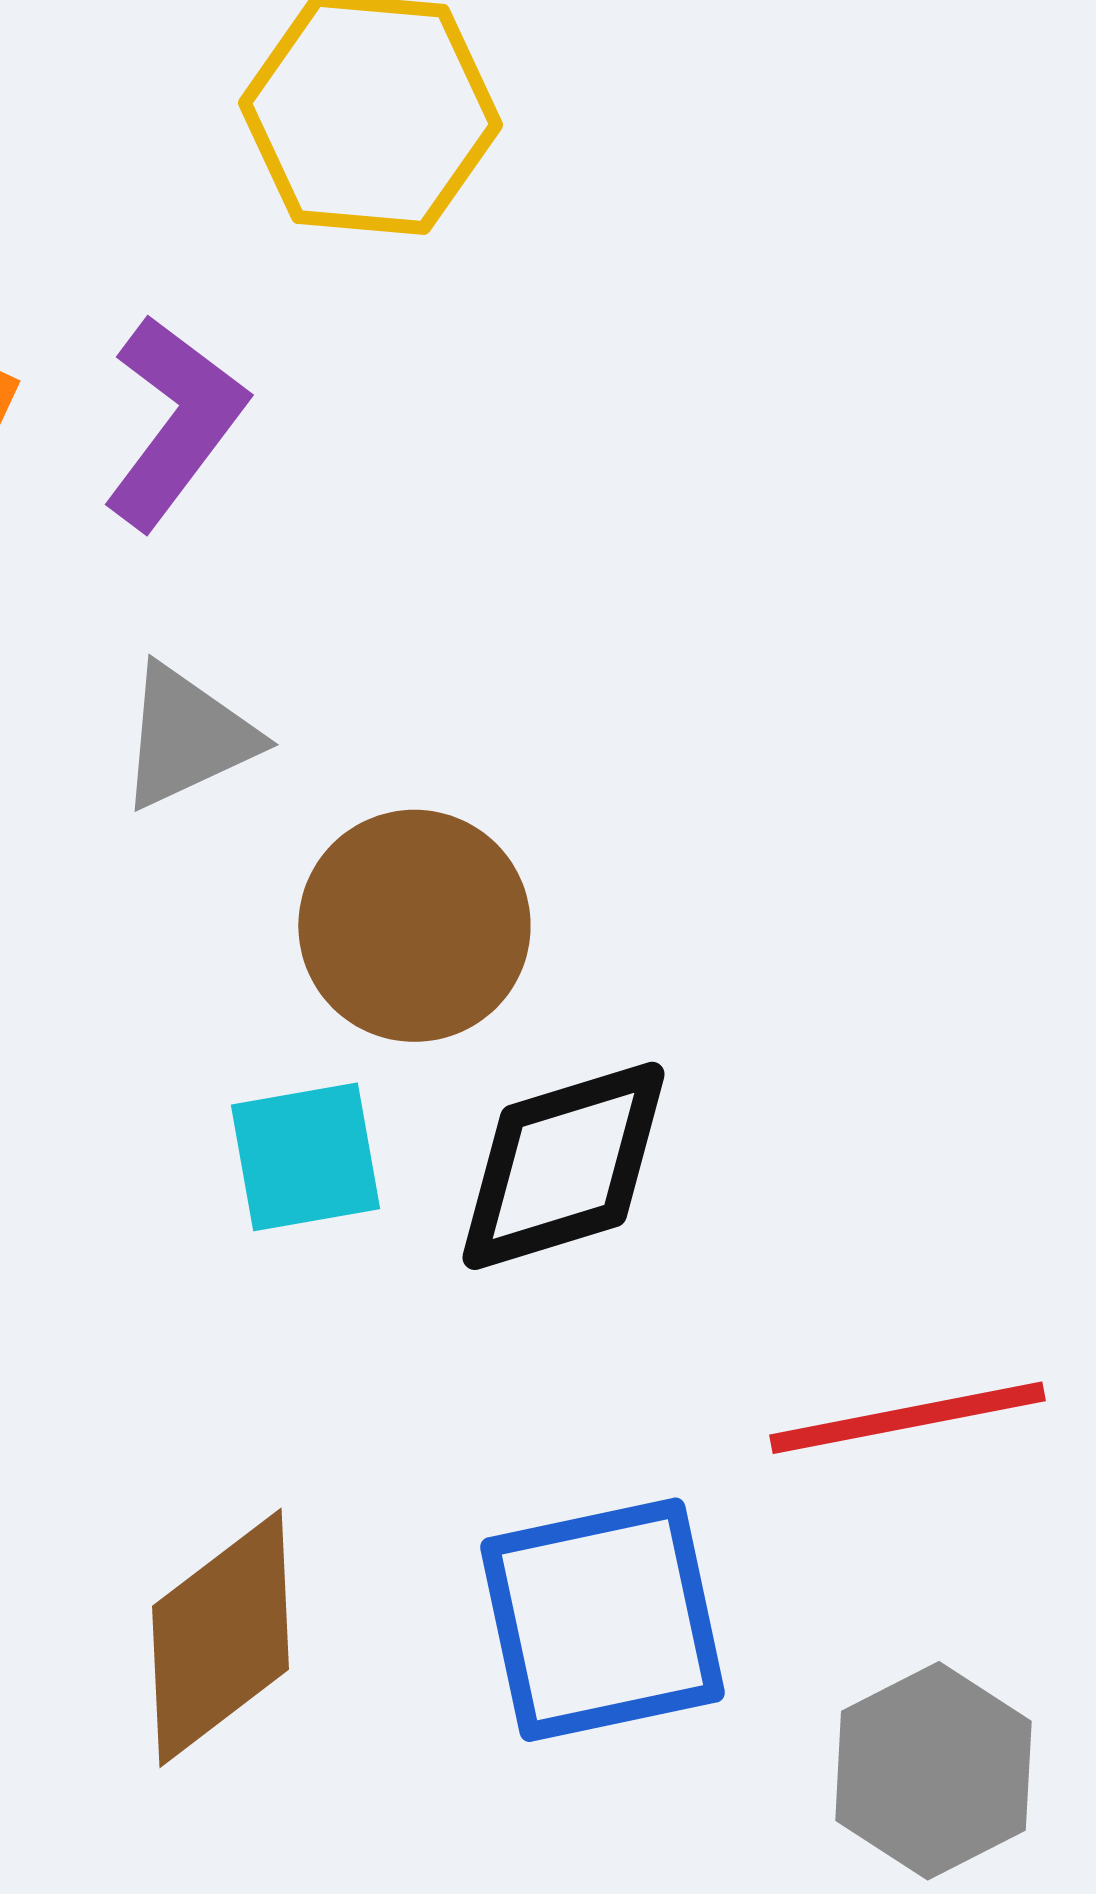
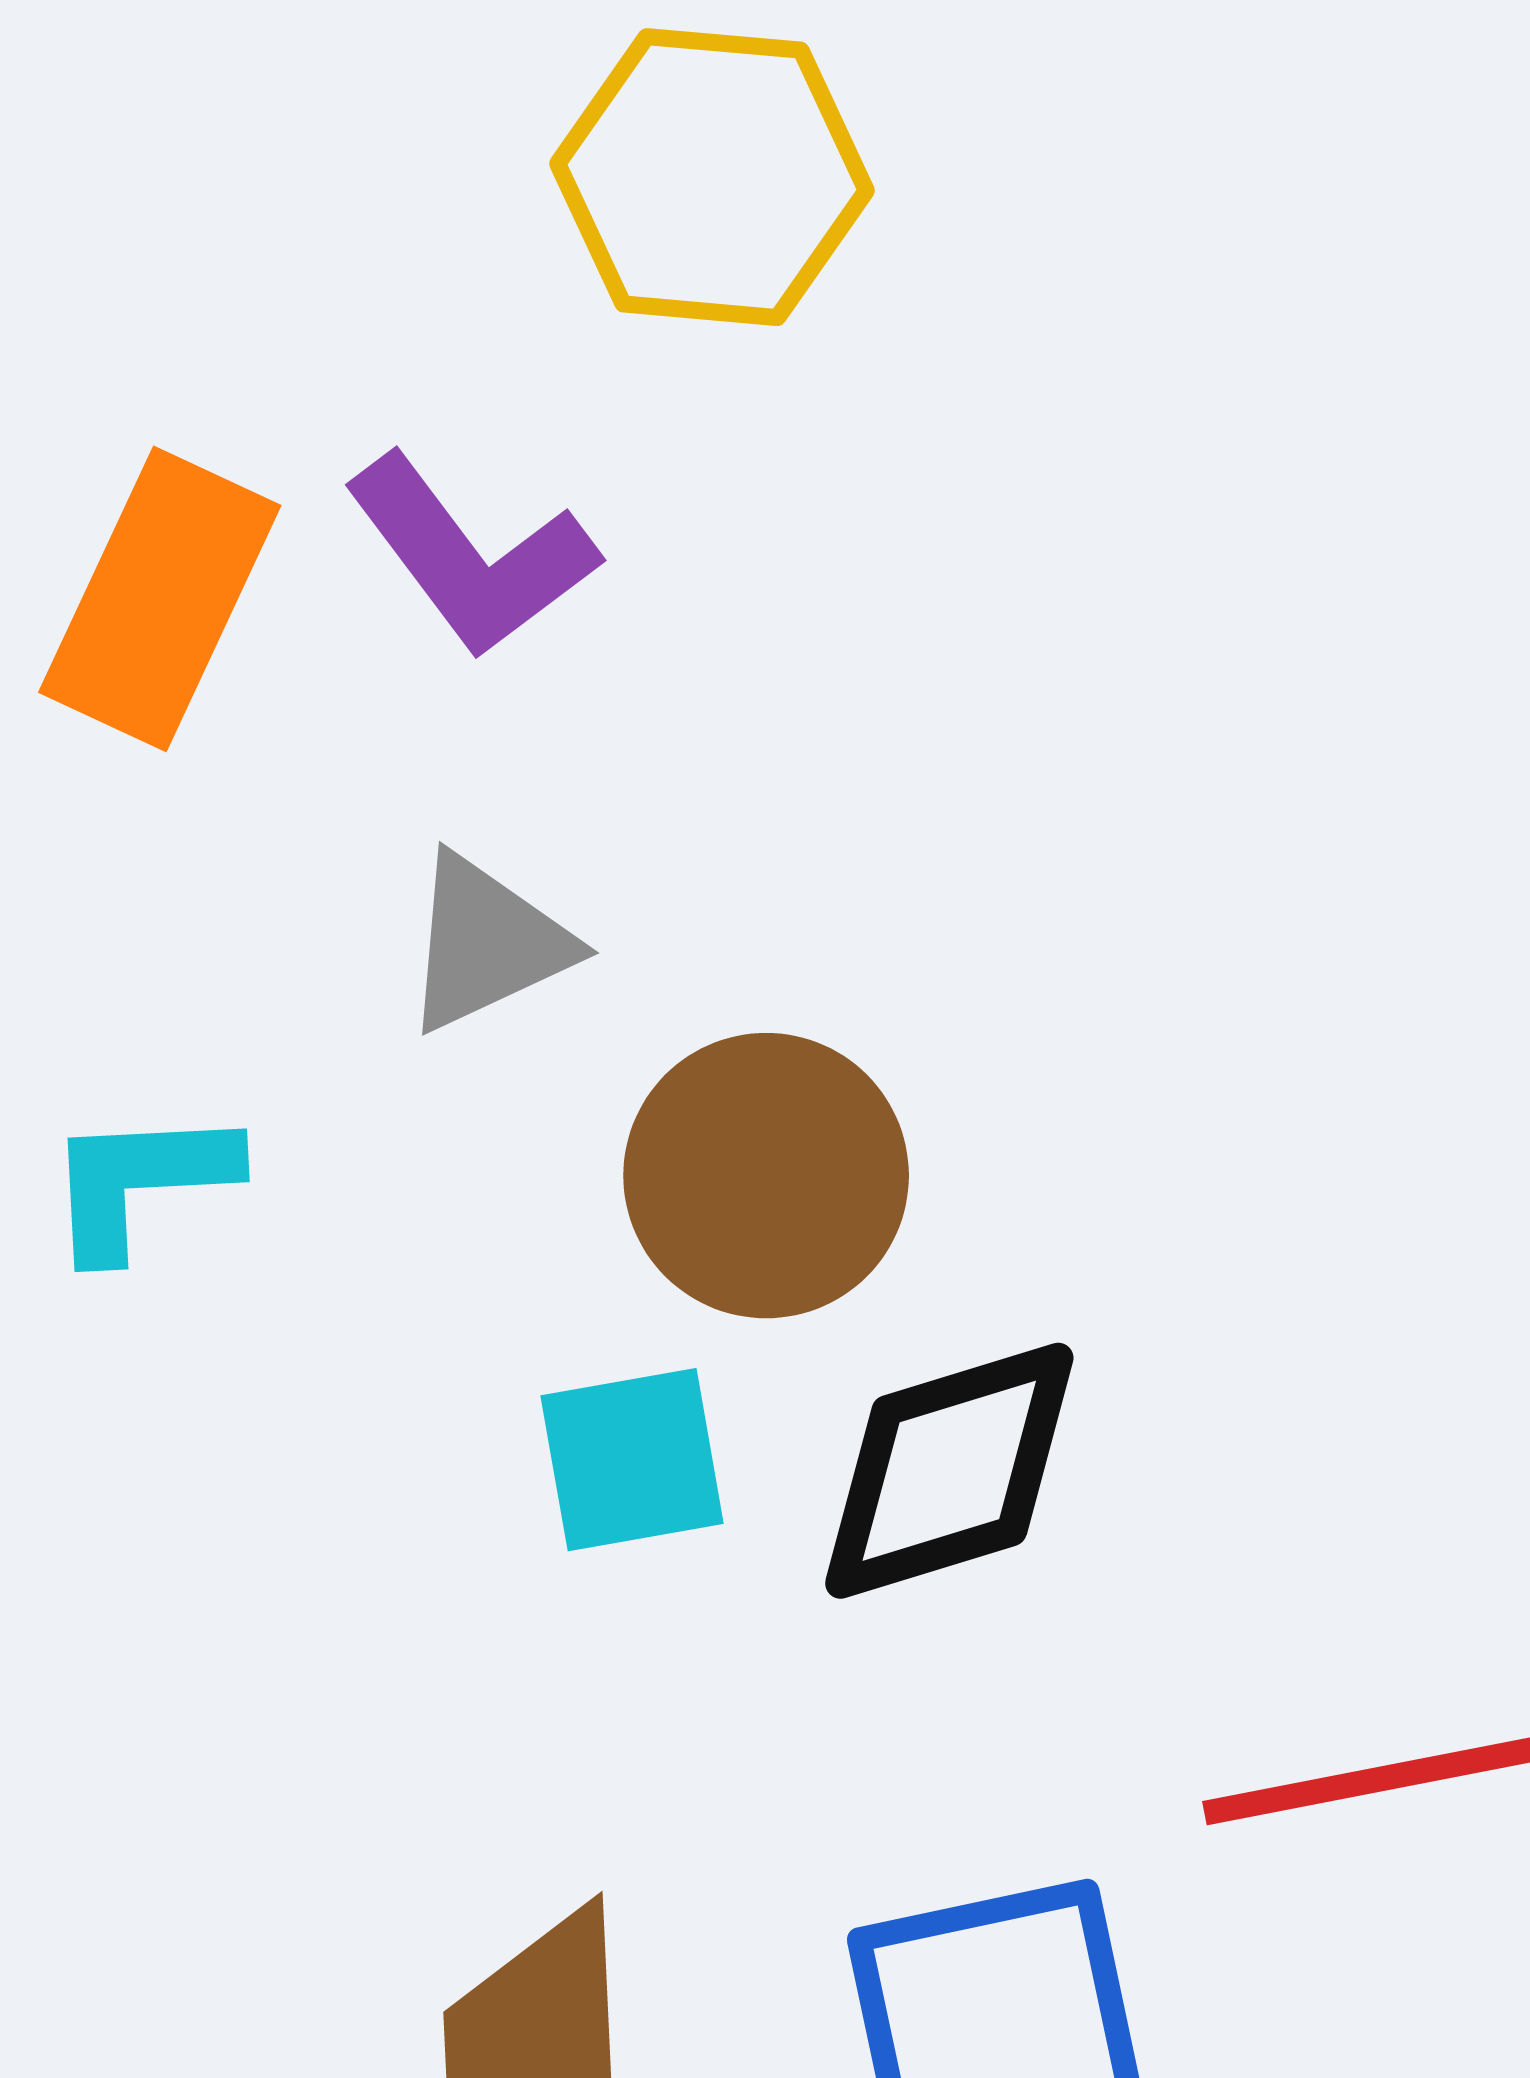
purple L-shape: (174, 422) -> (471, 556), turned 106

